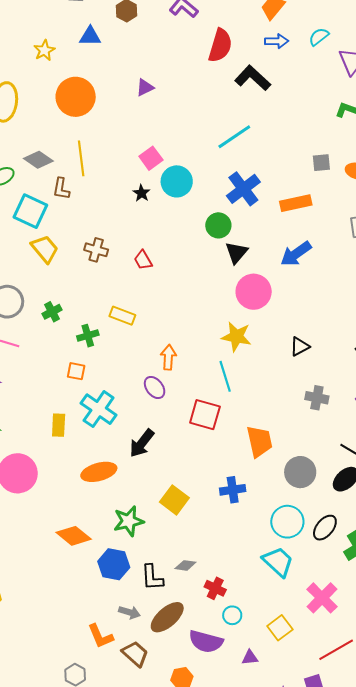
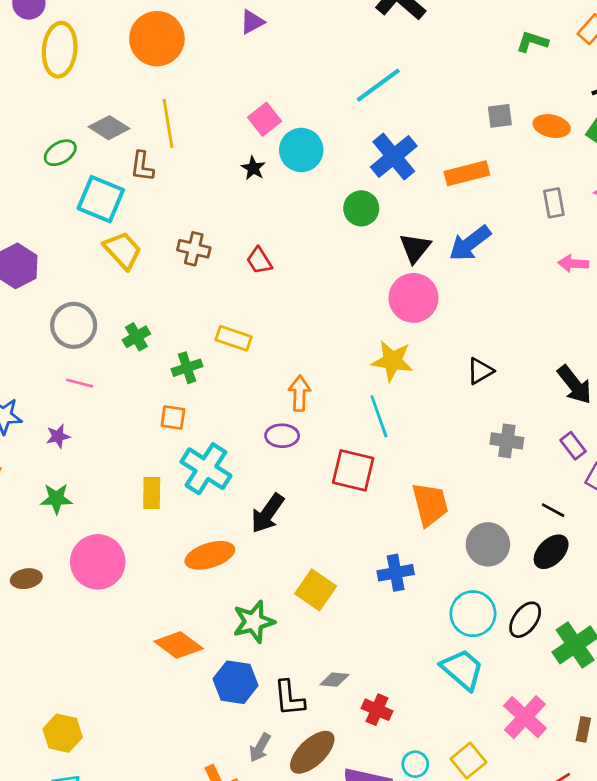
black triangle: (236, 253) -> (415, 248), moved
purple ellipse: (155, 388) -> (282, 436), turned -50
gray arrow: (129, 612) -> (260, 748), turned 105
cyan circle: (232, 615) -> (415, 764), moved

